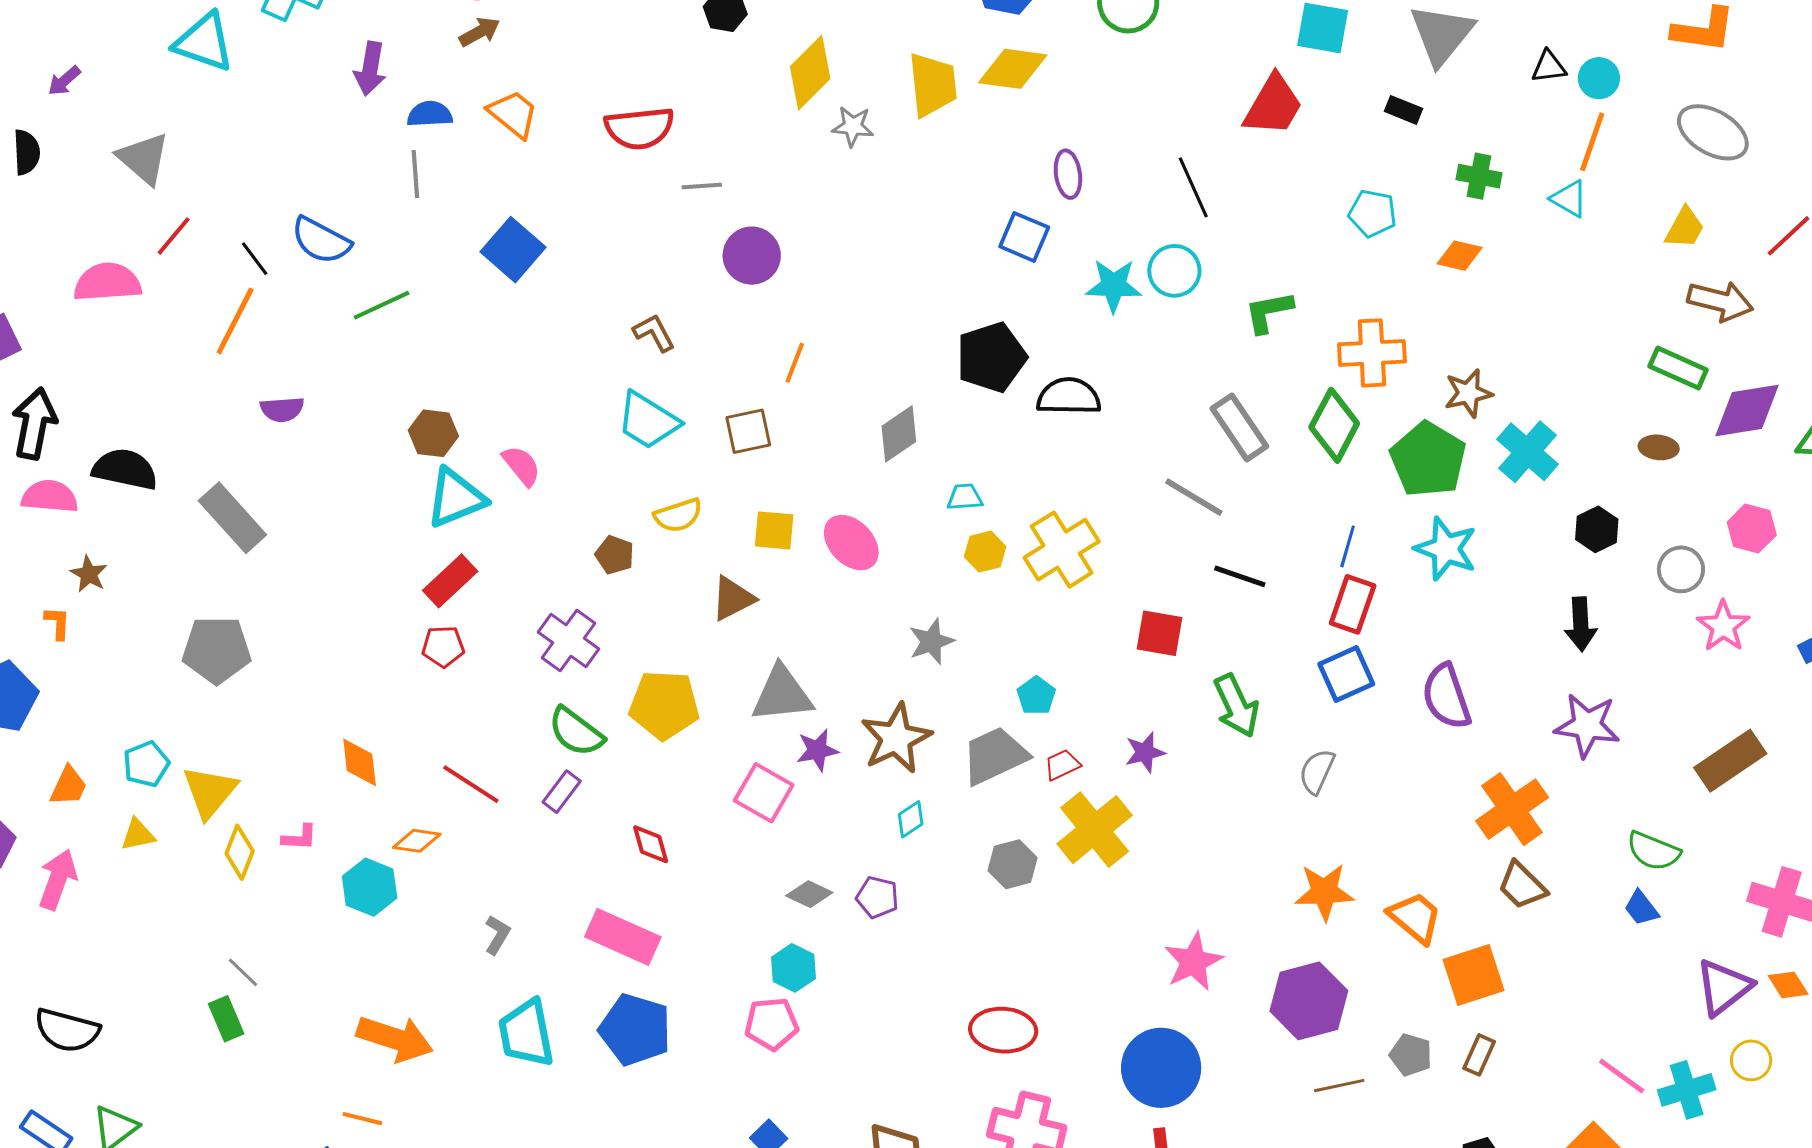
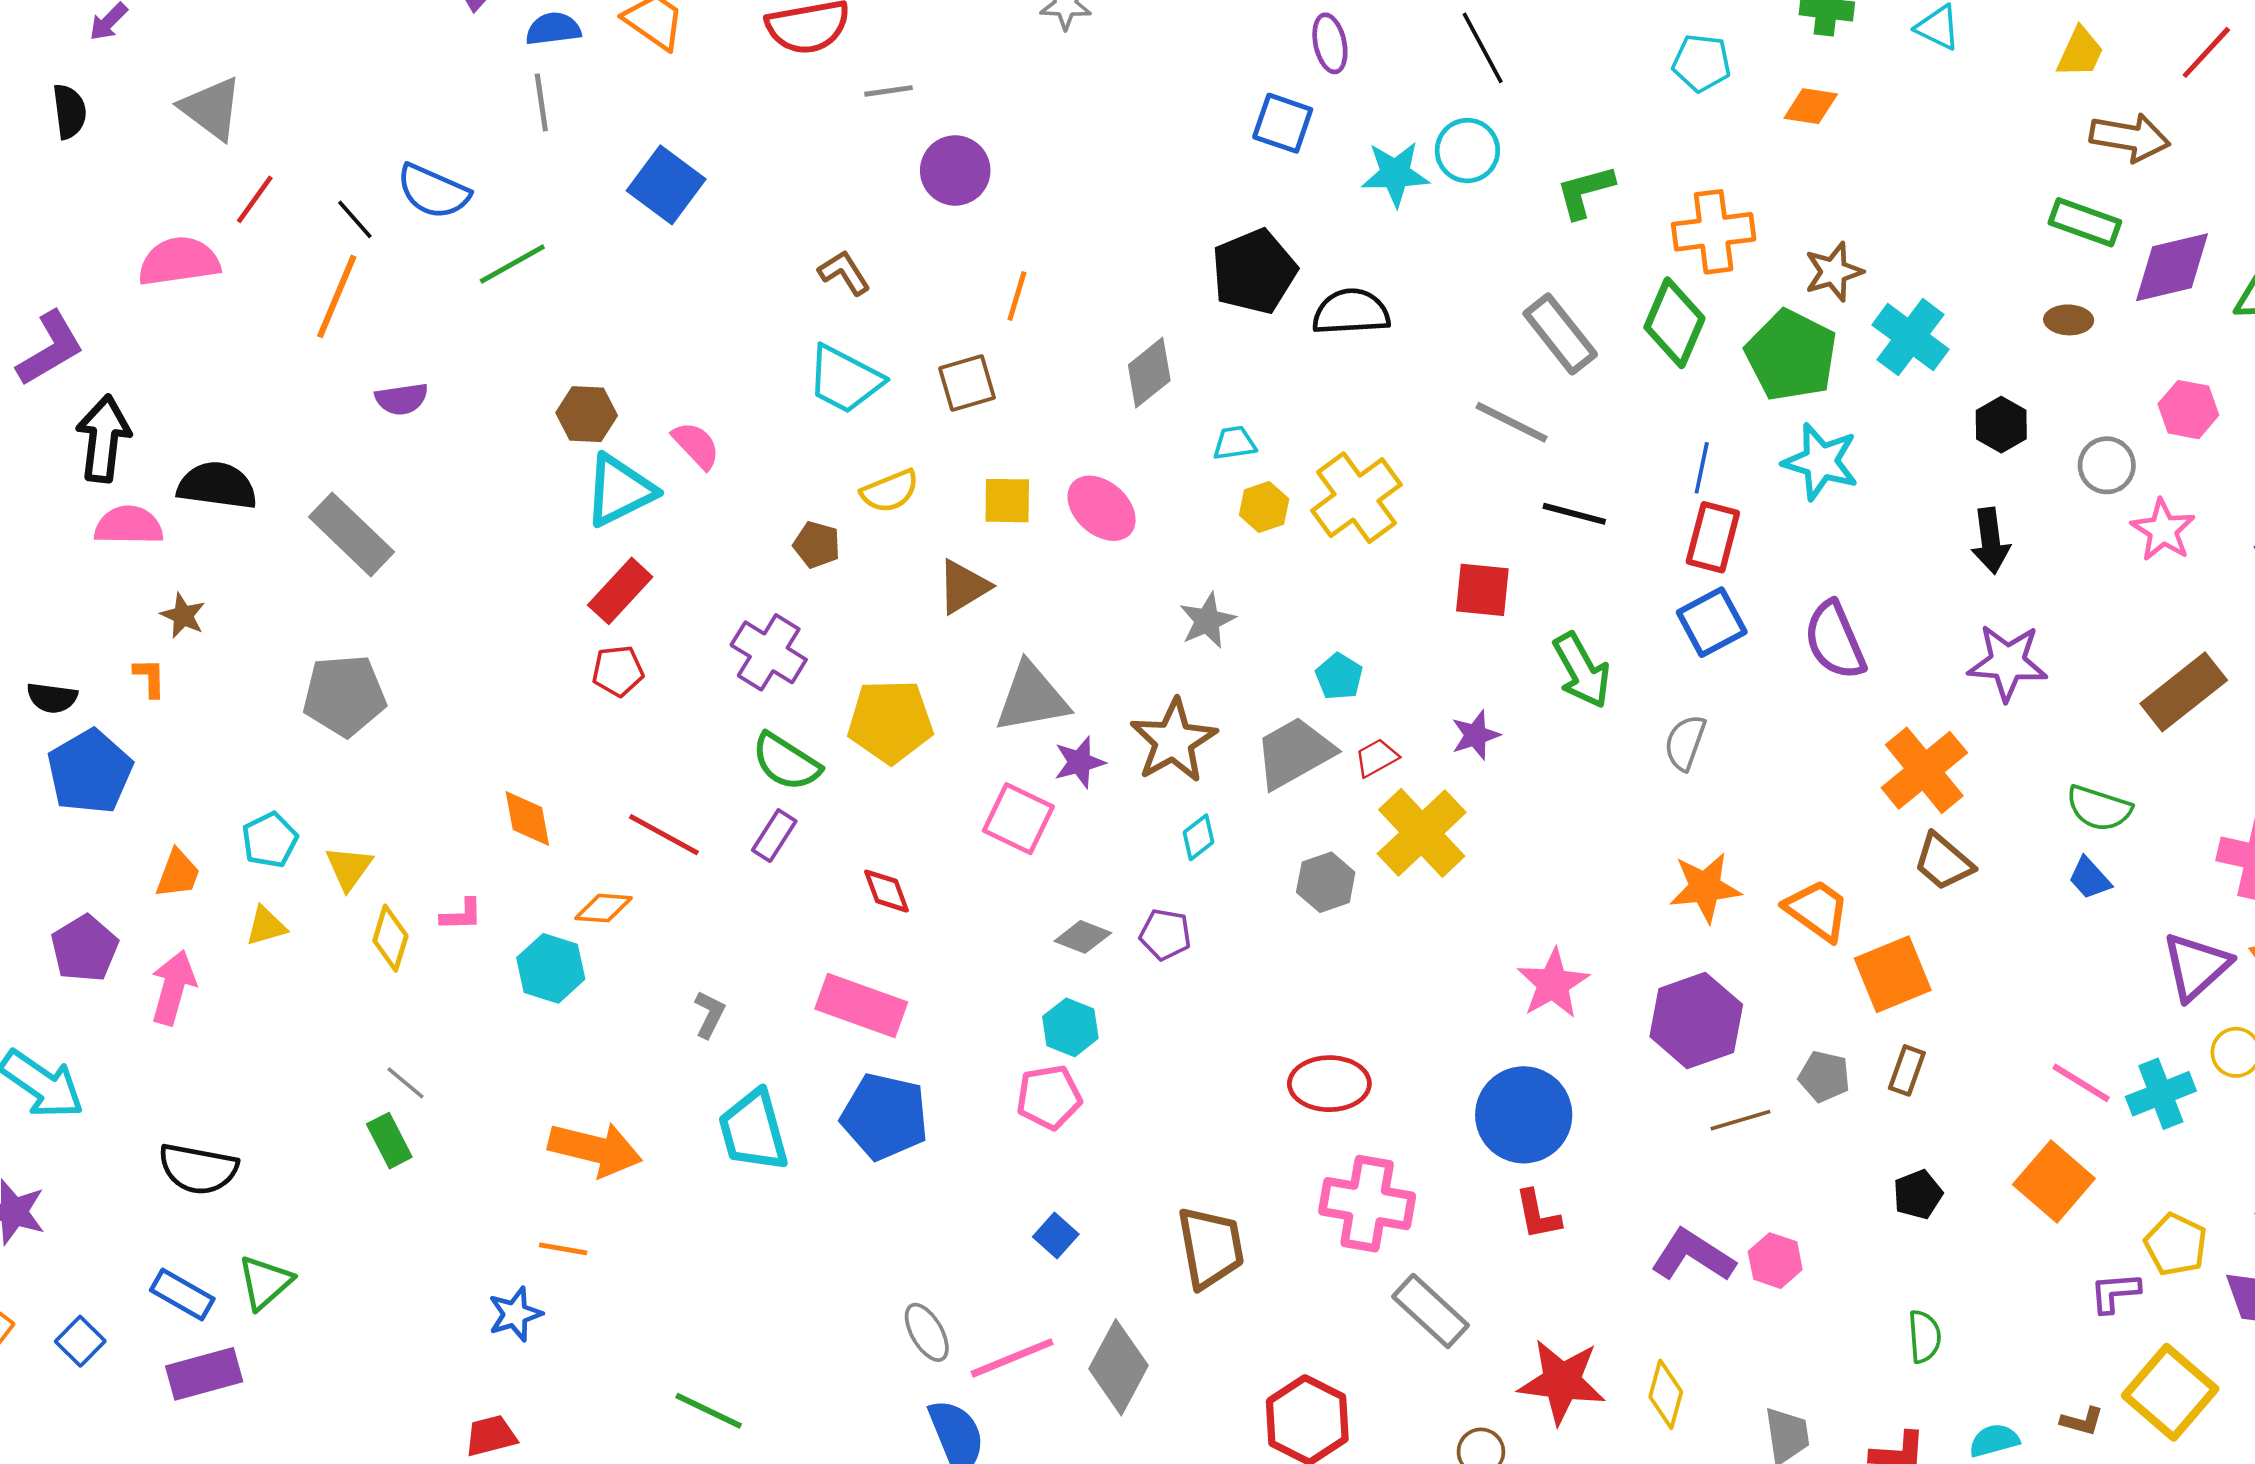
yellow triangle: (210, 792) -> (349, 868), size x0.7

